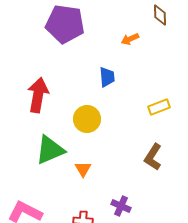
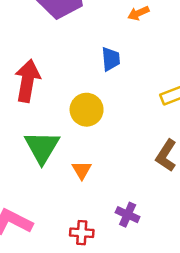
green triangle: (50, 150) -> (42, 147), turned -36

